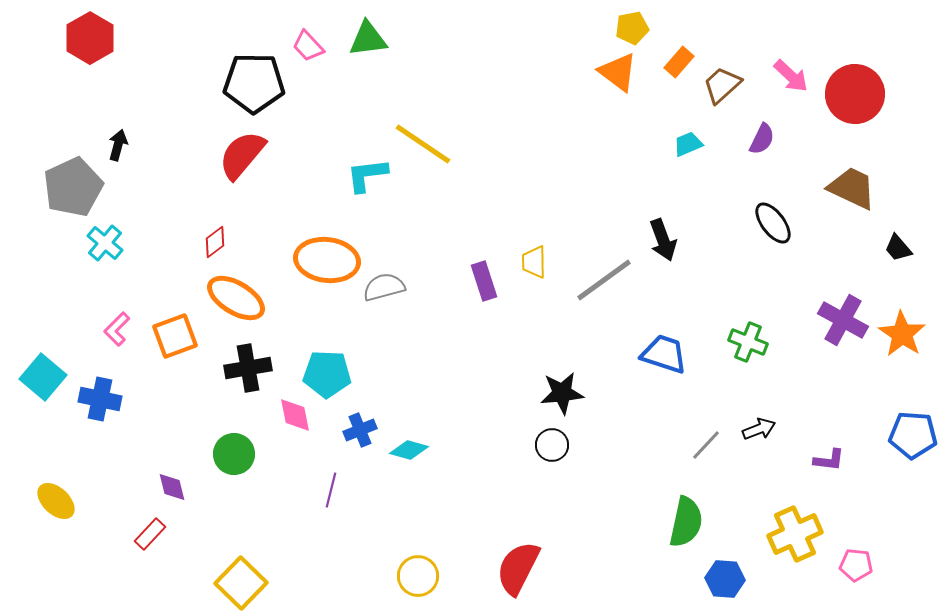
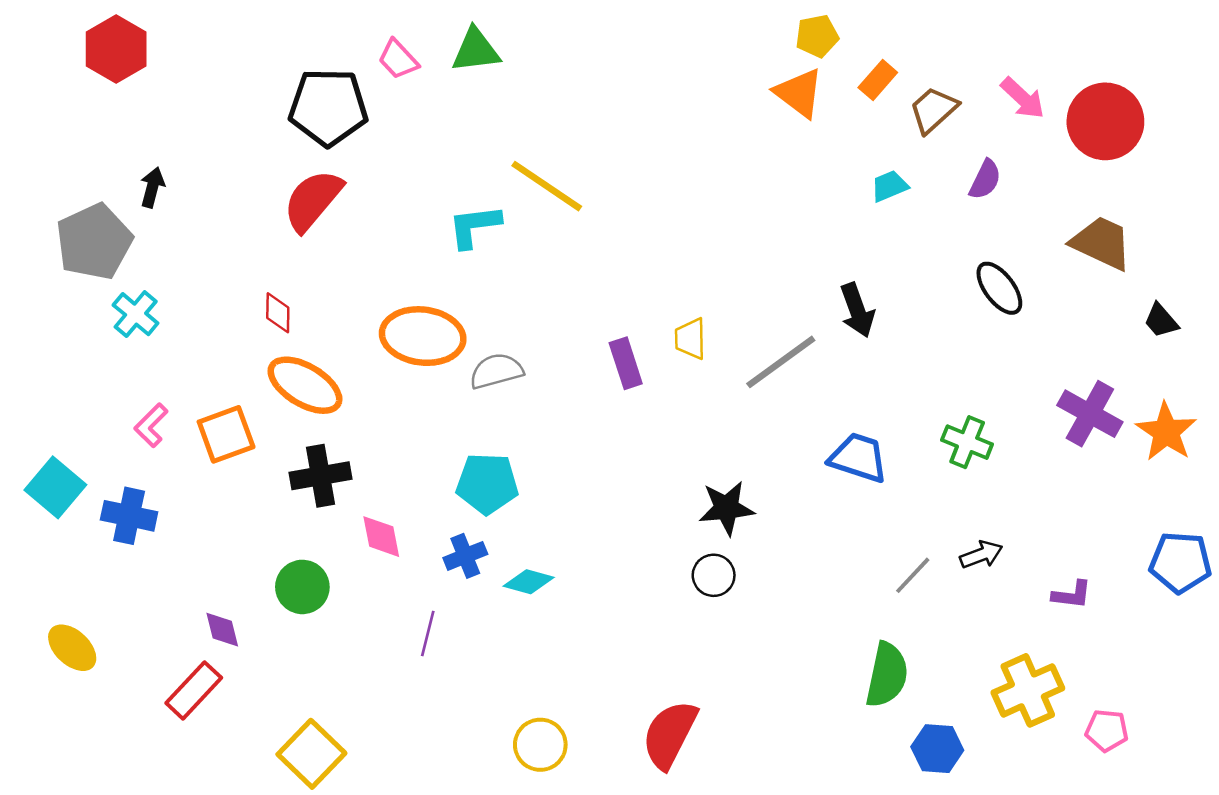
red diamond: (215, 242) -> (278, 313), turned -52
cyan pentagon: (327, 374) -> (487, 483), moved
red rectangle: (150, 534) -> (194, 690), size x1.4

